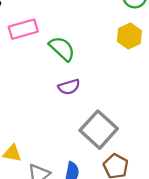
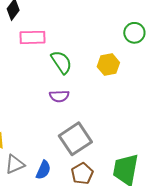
yellow hexagon: (129, 36) -> (108, 65), moved

